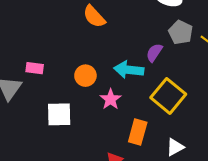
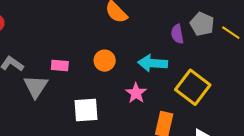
purple semicircle: (154, 53) -> (177, 34), moved, turned -42
orange circle: (85, 76) -> (105, 61), moved

